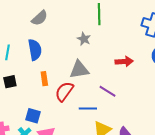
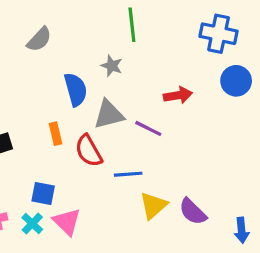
blue semicircle: (35, 50) -> (76, 90), moved
red semicircle: (64, 91) -> (89, 151), turned -60
purple line: (107, 91) -> (148, 128), moved

